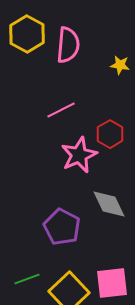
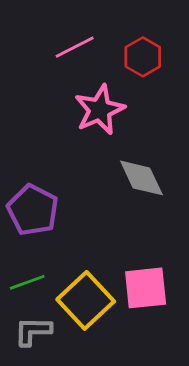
red hexagon: (110, 134) -> (143, 57), moved
purple pentagon: (62, 227) -> (33, 210), moved

